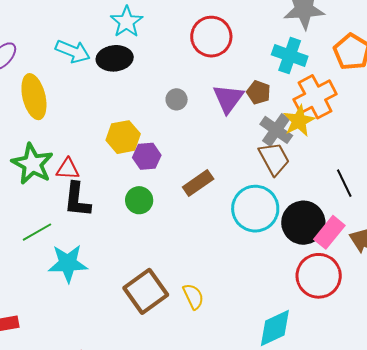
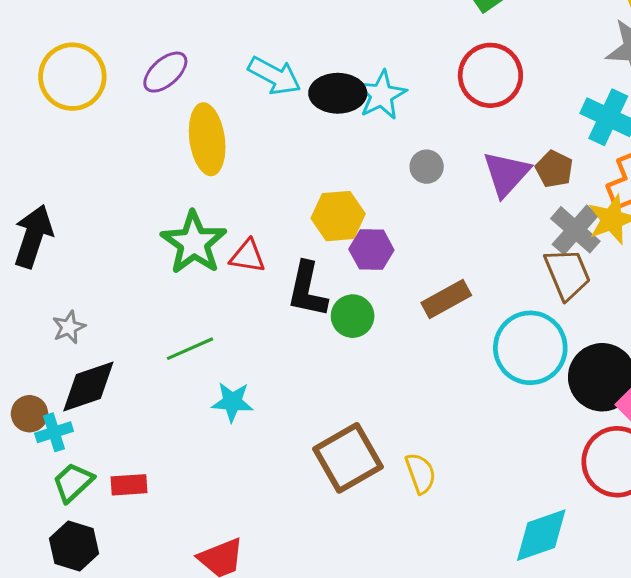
cyan star: (127, 22) -> (381, 95), moved
black L-shape: (77, 200) -> (307, 290), moved
cyan star: (68, 263) -> (232, 402), size x0.7

